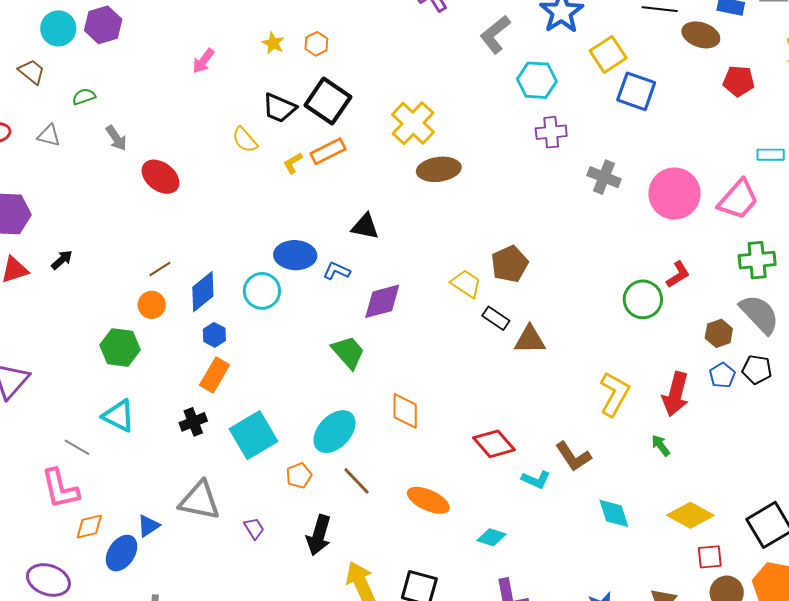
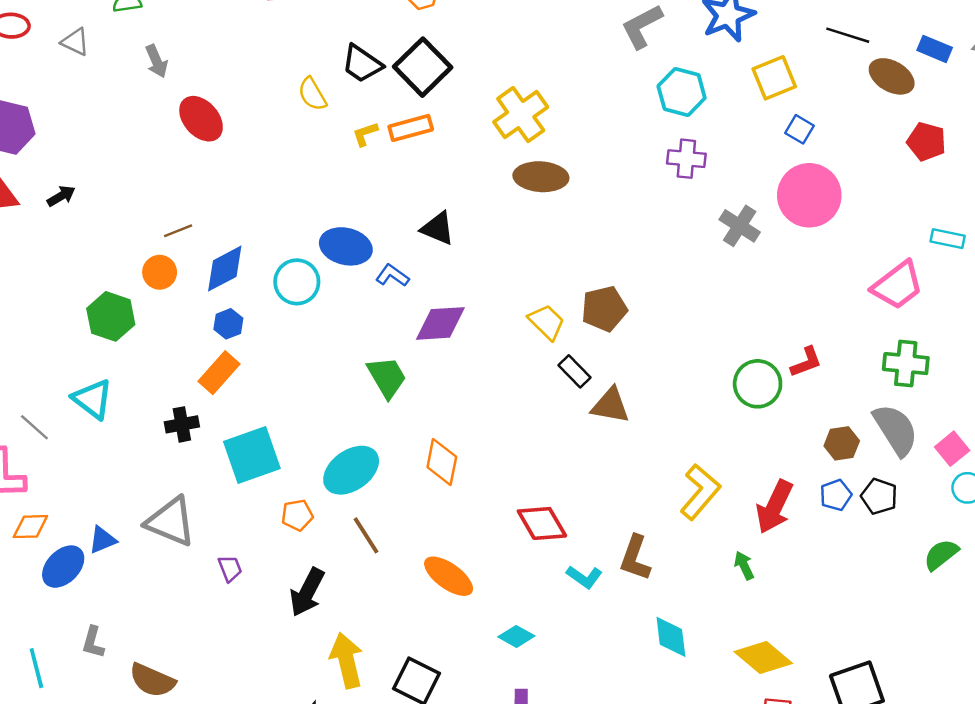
blue square: (636, 91) -> (799, 129), size x0.6
pink circle: (674, 194) -> (809, 195), moved
brown L-shape: (573, 456) -> (635, 558), turned 42

